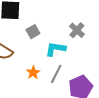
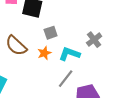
orange star: (33, 73) -> (44, 53), moved

